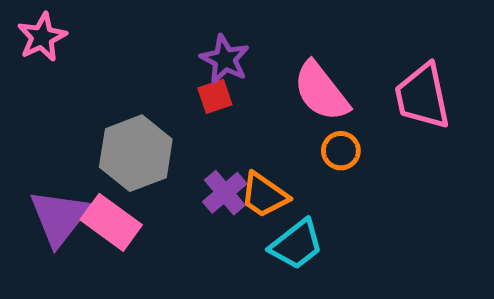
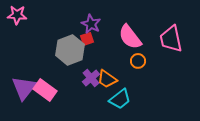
pink star: (42, 37) -> (17, 15), turned 30
gray hexagon: (136, 153) -> (70, 50), moved

